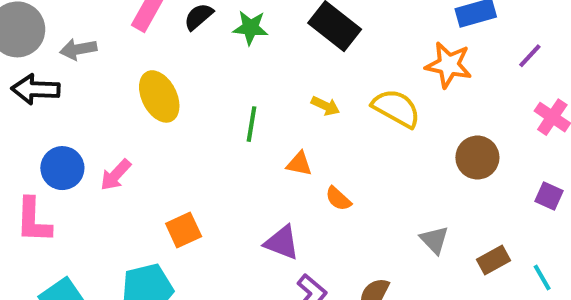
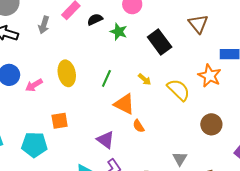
gray arrow: (78, 49) -> (44, 25), moved, turned -78
yellow ellipse: (159, 96) -> (67, 73), moved
orange triangle: (299, 164) -> (124, 104), size x1.6

